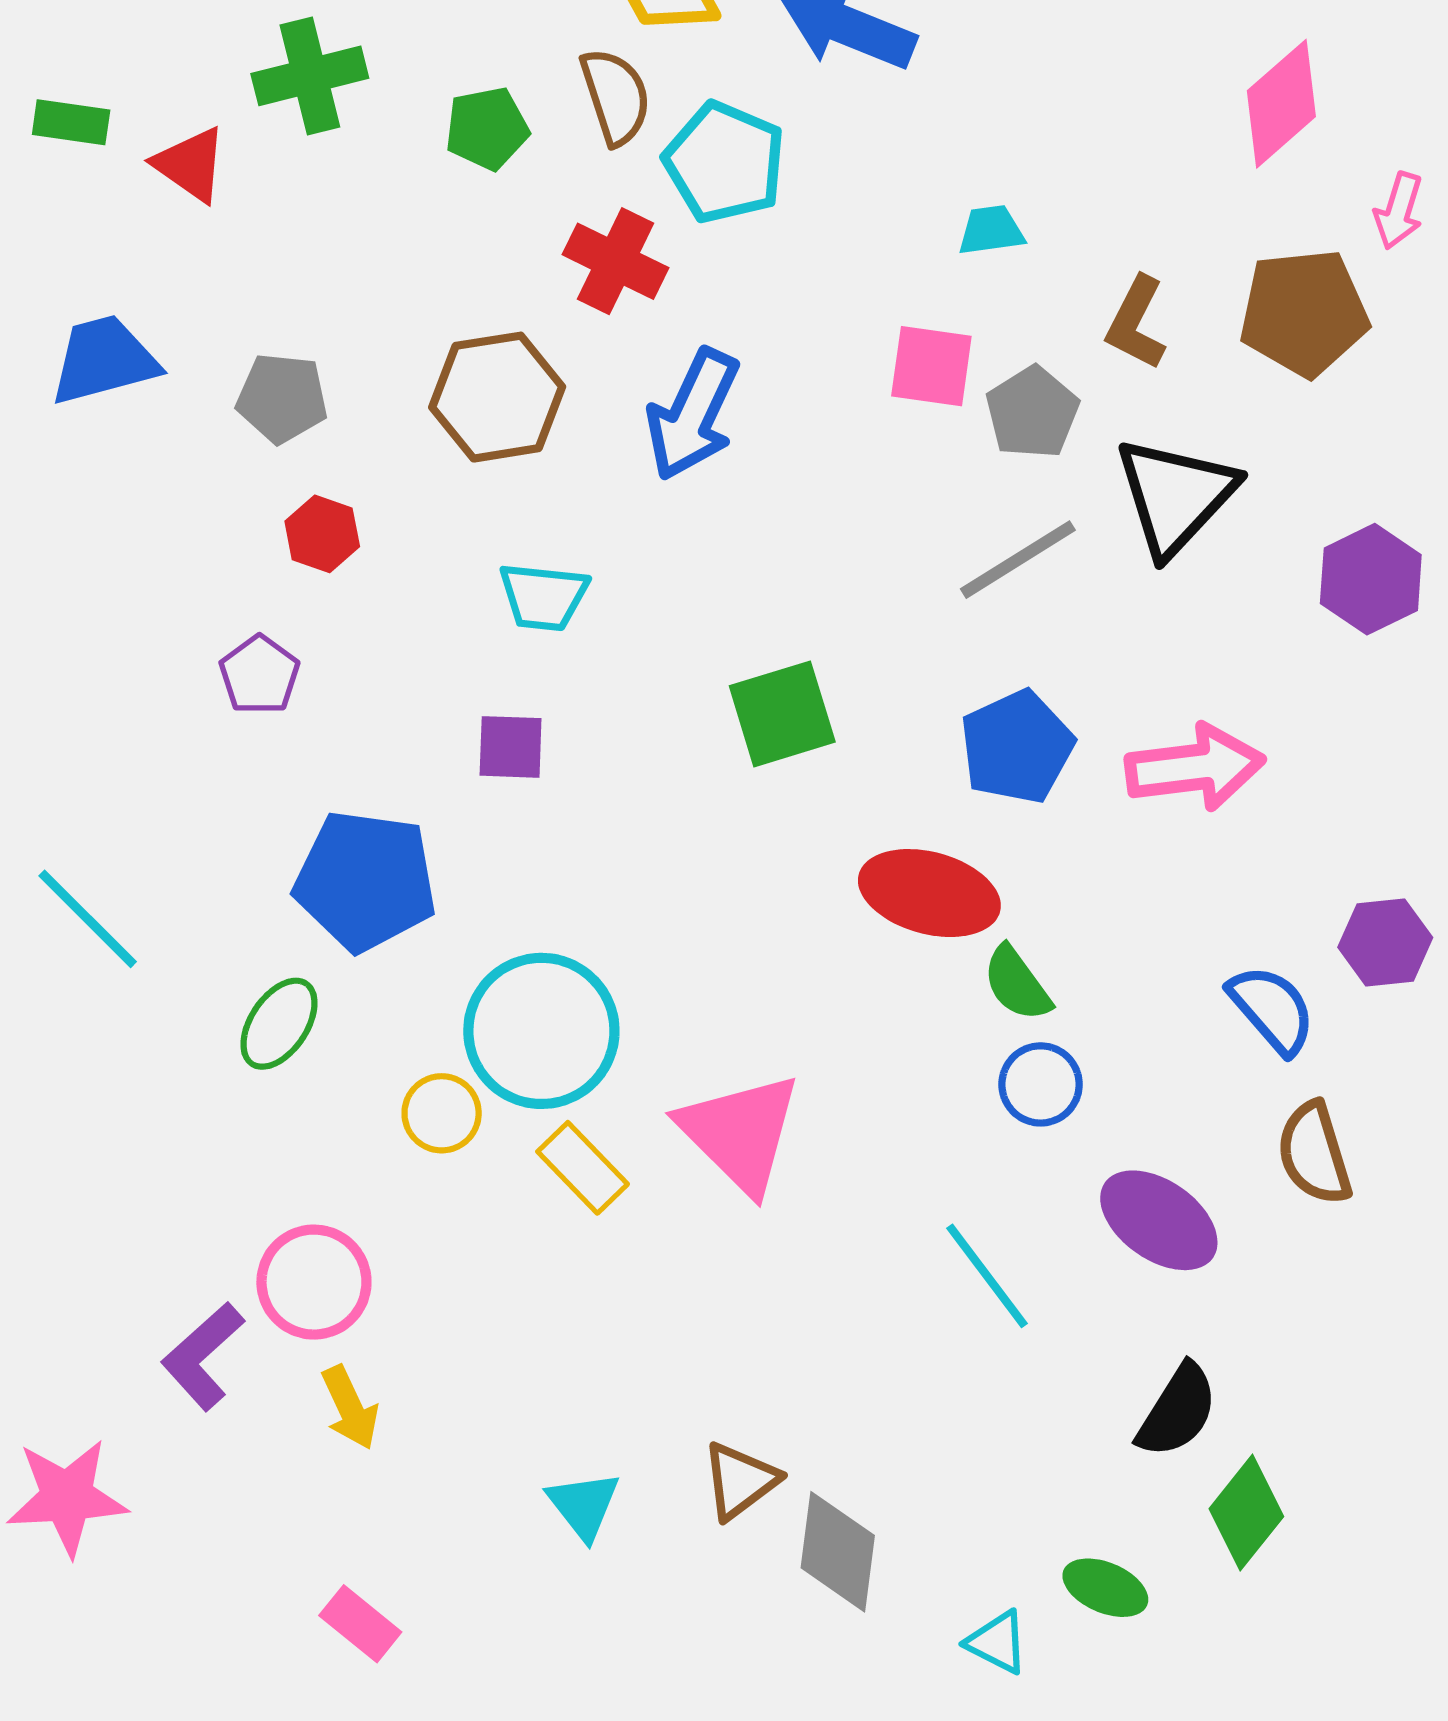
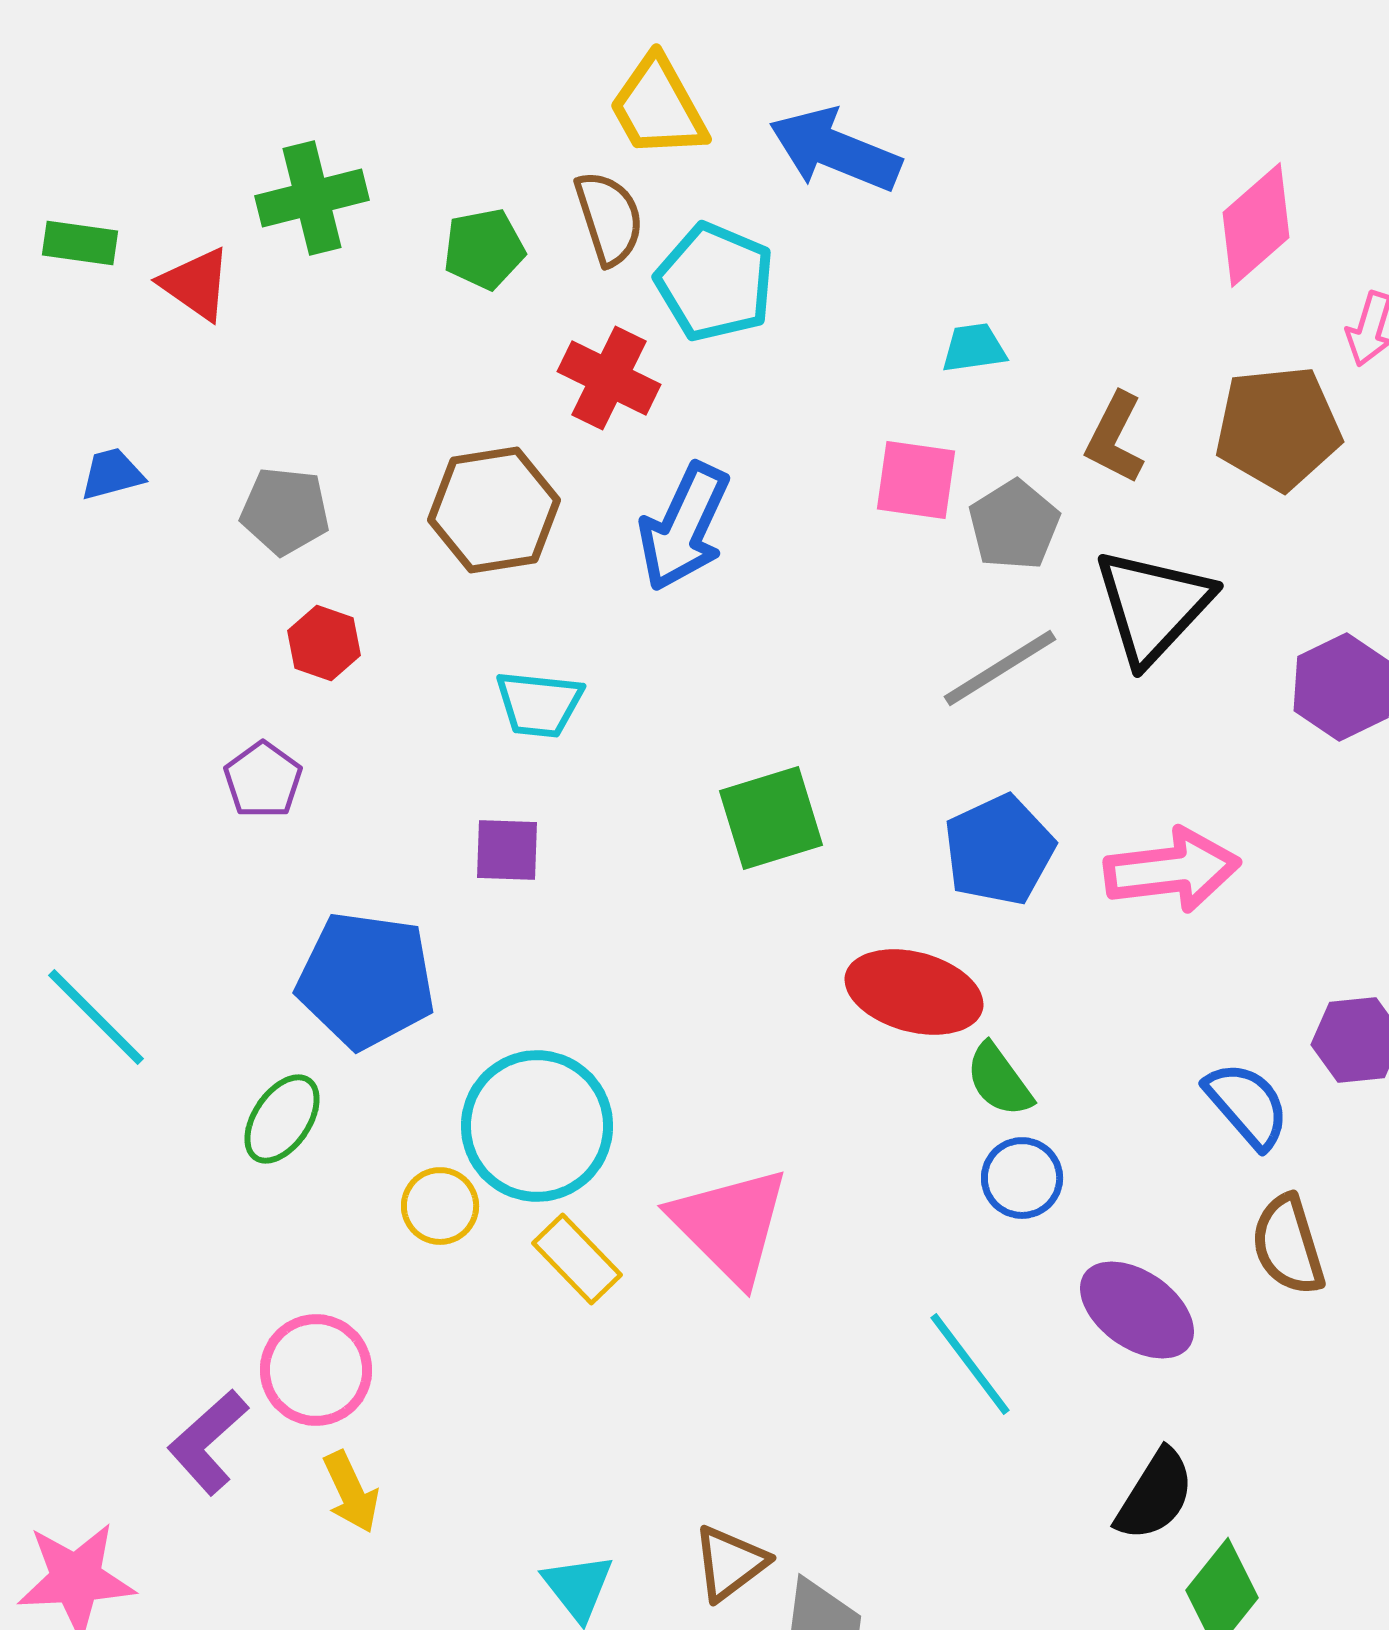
blue trapezoid: (104, 360) -> (112, 474), size x0.6

